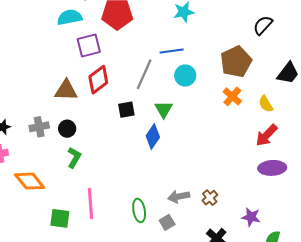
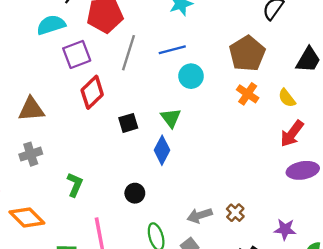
gray line: (144, 74) -> (129, 53), moved
brown triangle: (66, 90) -> (31, 109), moved
black circle: (67, 129) -> (135, 193), moved

